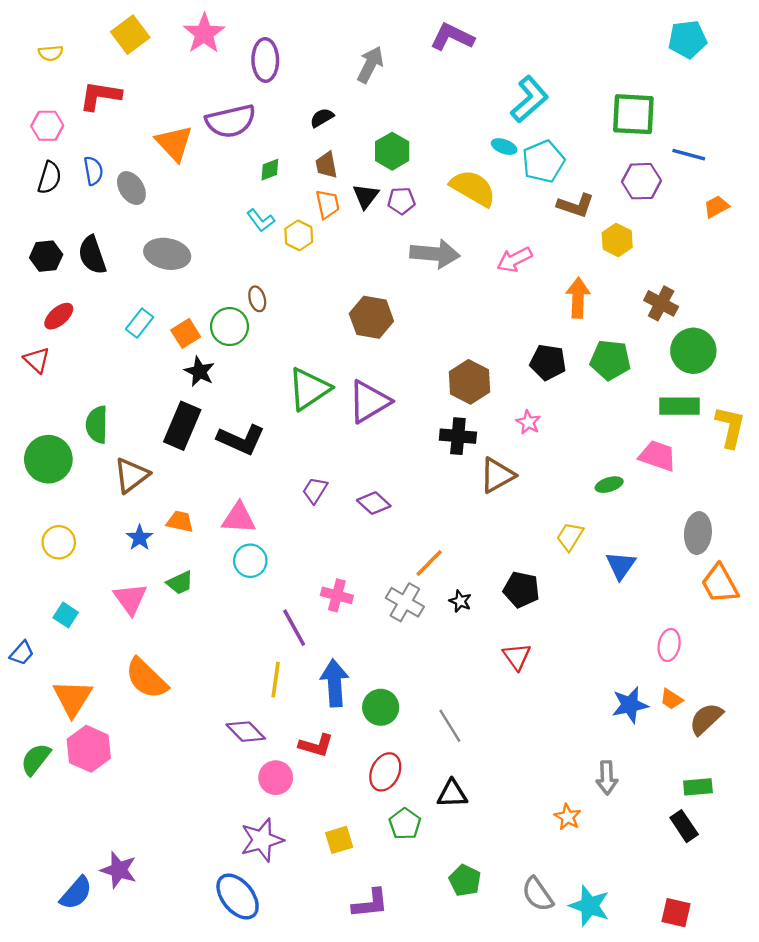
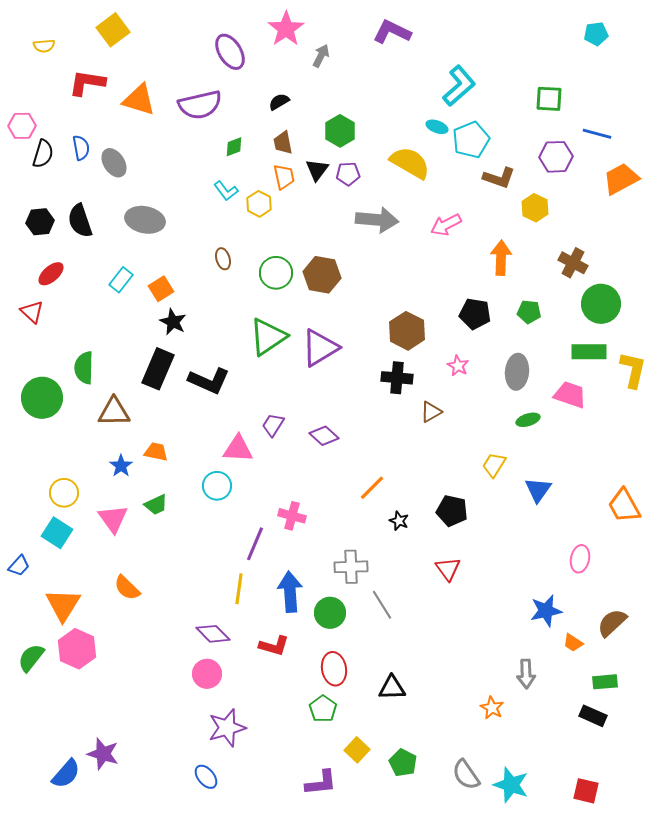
pink star: (204, 33) -> (286, 29), moved
cyan pentagon: (688, 39) -> (596, 34), size x0.7
purple ellipse: (265, 60) -> (230, 52), turned -30
gray arrow: (370, 65) -> (321, 56), size x0.7
green square: (633, 114) -> (549, 99), size x0.7
pink hexagon: (47, 126) -> (22, 126), moved
orange triangle: (174, 143) -> (139, 100), moved, turned -30
orange trapezoid: (716, 207) -> (621, 179), size x1.6
green circle: (230, 327) -> (276, 273), moved
green pentagon: (610, 360) -> (529, 312), size x0.7
brown triangle: (131, 475) -> (114, 412), turned 36
brown triangle: (497, 475) -> (431, 412), size x0.7
pink triangle: (239, 518) -> (238, 449), moved
gray ellipse: (698, 533) -> (517, 372), moved
yellow circle: (59, 542) -> (64, 493), moved
gray cross: (405, 602) -> (351, 567), moved, turned -32
cyan square: (66, 615) -> (57, 533), size x1.4
purple line: (294, 628) -> (255, 544), turned 52
orange semicircle: (146, 678) -> (127, 588), size x0.7
orange trapezoid: (671, 699) -> (573, 643), moved
gray line: (450, 726) -> (382, 605), moved
red ellipse: (385, 772) -> (334, 669), turned -36
pink circle: (276, 778) -> (207, 674), moved
green pentagon: (405, 824) -> (323, 709), moved
black rectangle: (684, 826) -> (593, 716), turned -32
yellow square: (339, 840) -> (357, 750), moved, turned -30
blue ellipse: (238, 896) -> (206, 777), size x0.6

